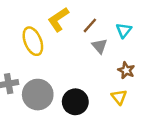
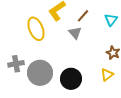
gray triangle: (100, 46) -> (75, 33), moved
yellow triangle: (119, 97) -> (107, 75), turned 32

